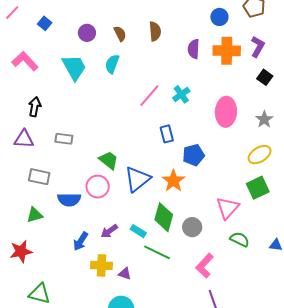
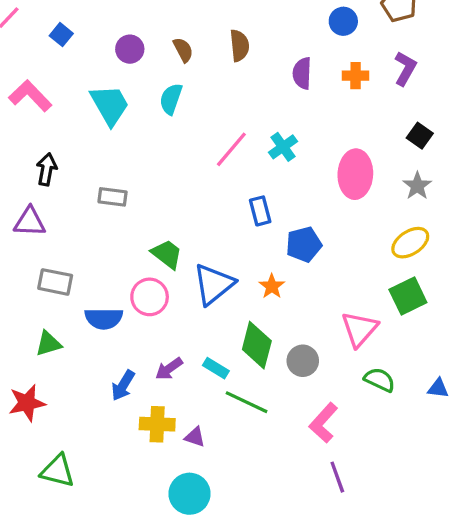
orange cross: (227, 51) -> (356, 76), size x0.6
black square: (265, 77) -> (420, 136), moved
gray rectangle: (64, 139) -> (113, 197), moved
orange star: (173, 181) -> (272, 286), size x0.7

